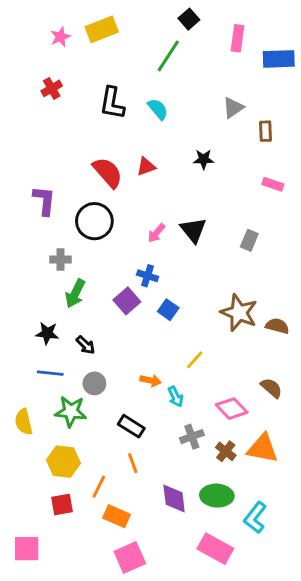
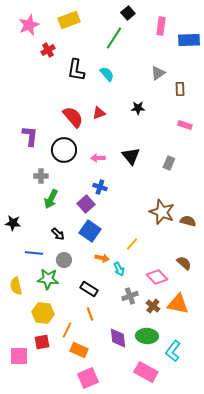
pink star: (60, 37) -> (29, 25), moved, size x1.5
red cross: (52, 88) -> (48, 50), moved
pink arrow: (156, 233) -> (98, 158), moved, turned 48
blue square: (168, 310) -> (90, 231), moved, size x1.5
black star: (47, 333) -> (13, 223), moved
pink square: (27, 549) -> (19, 356), moved

